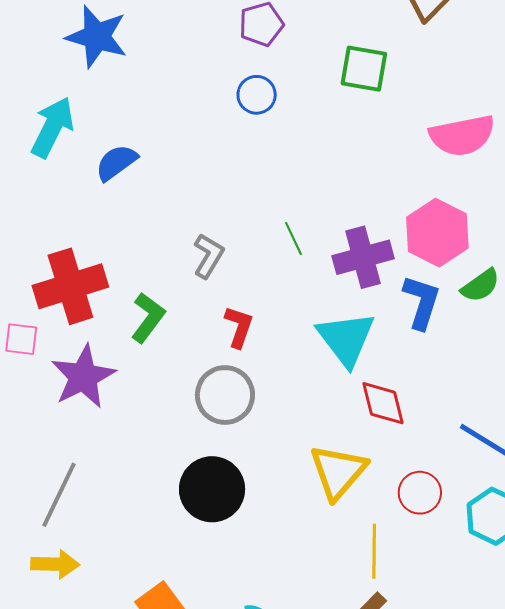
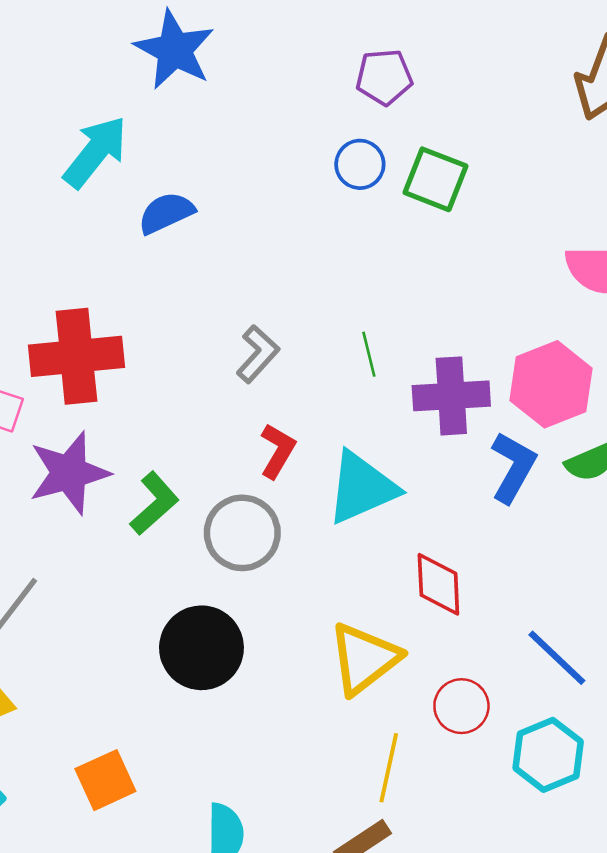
green square: (364, 69) -> (436, 179), moved
green L-shape: (148, 318) -> (154, 503), moved
cyan triangle: (346, 339) -> (362, 488), moved, turned 32

